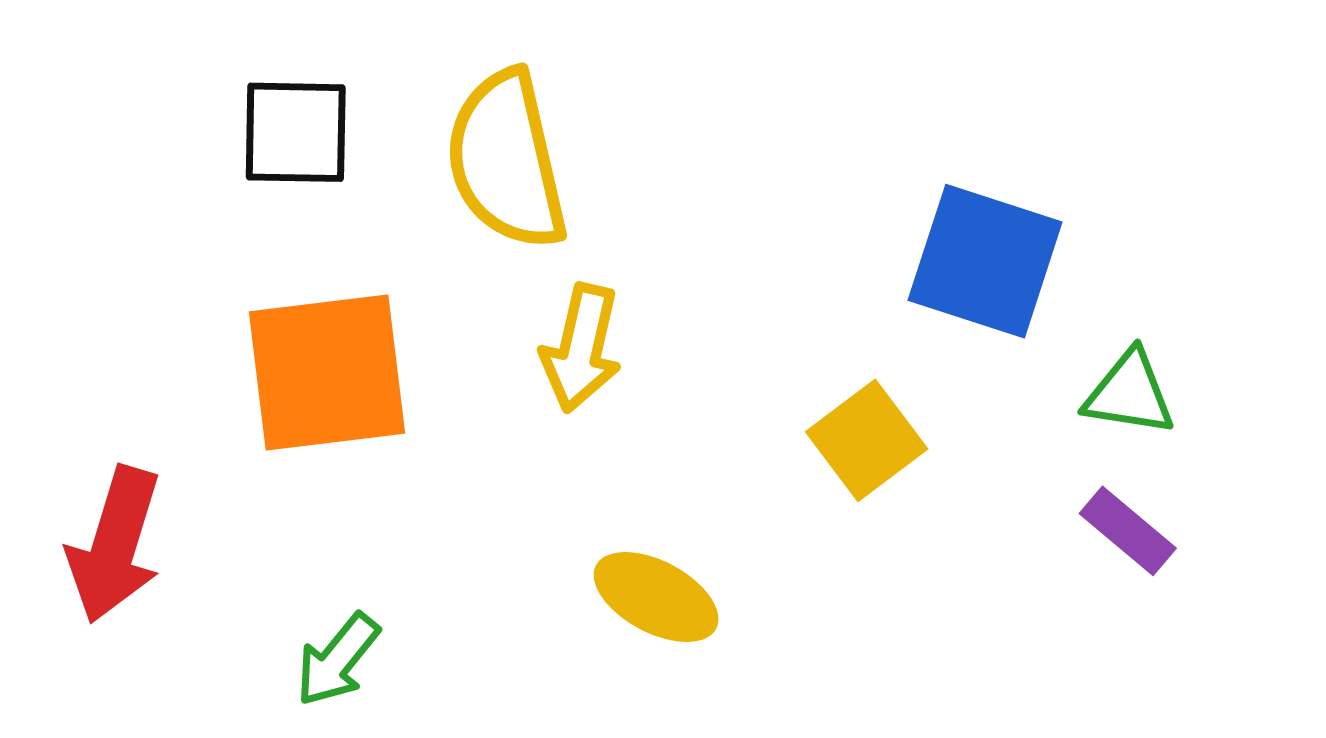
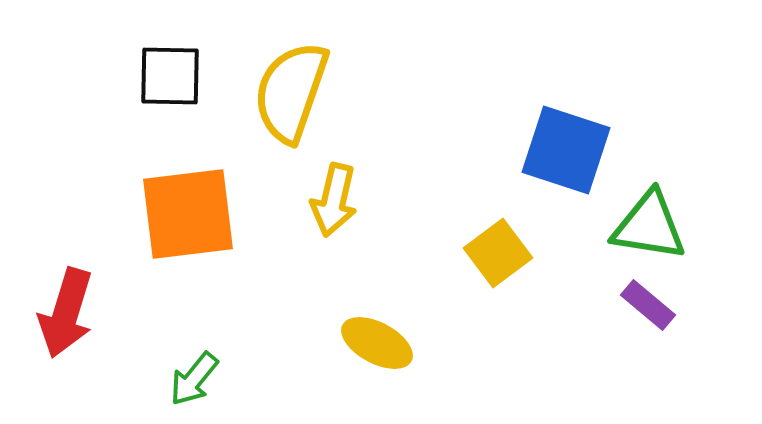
yellow semicircle: (506, 160) -> (291, 92), turned 32
green triangle: (1129, 393) -> (649, 226), size x1.4

